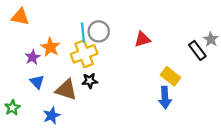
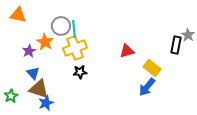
gray circle: (99, 31) -> (61, 26), moved
red triangle: (142, 39) -> (127, 51), moved
black rectangle: (197, 50) -> (176, 45), turned 48
brown triangle: (66, 90) -> (39, 89), moved
blue arrow: (165, 98) -> (147, 87), turned 42

